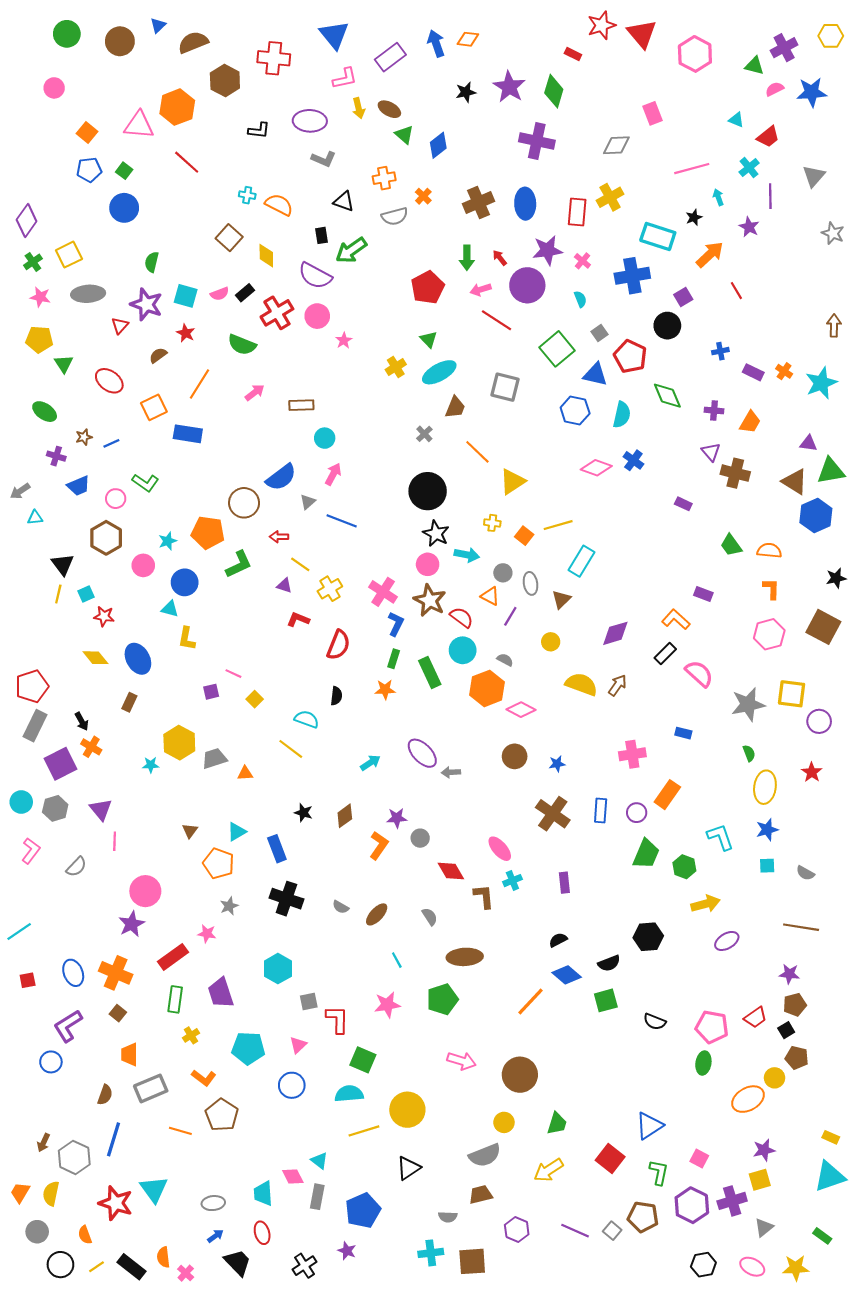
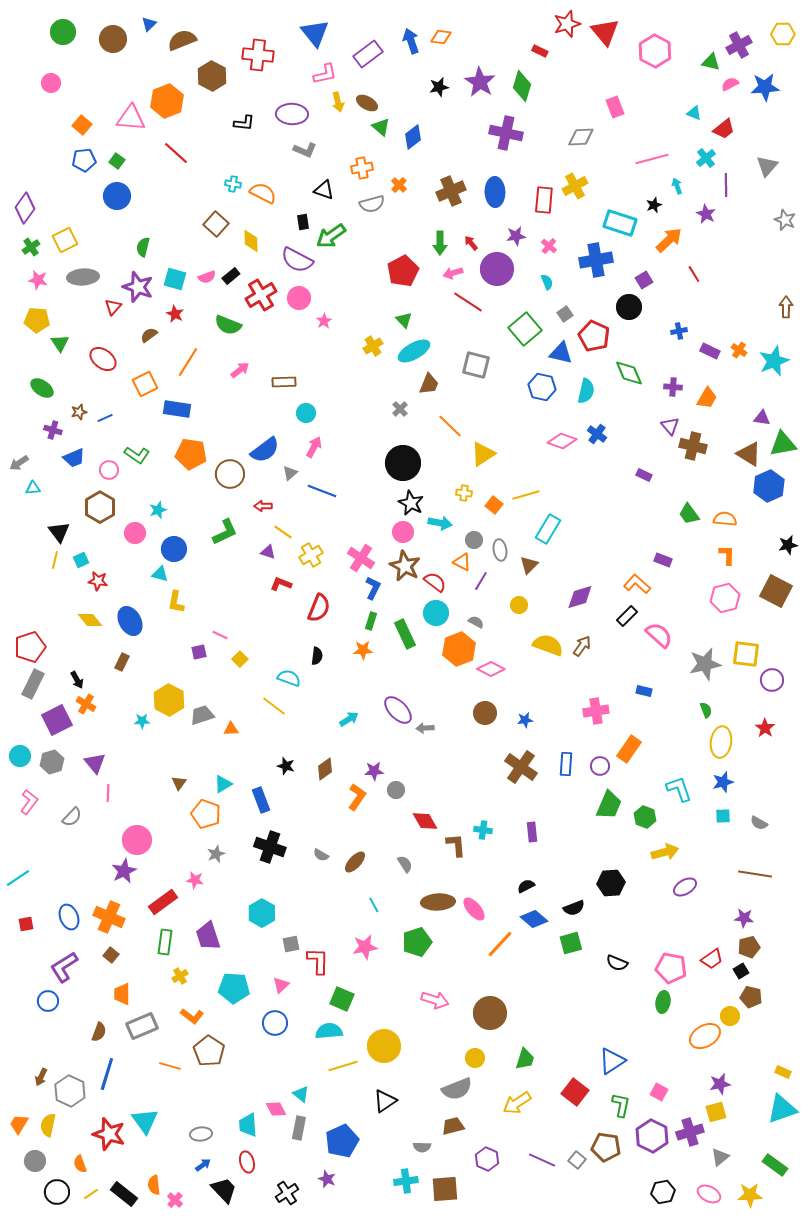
purple star: (547, 250) -> (516, 236), size x0.7
orange pentagon: (208, 533) -> (191, 454), moved
pink ellipse: (500, 849) -> (474, 909), moved
cyan cross: (512, 881) -> (483, 830), turned 30
green rectangle: (822, 1236) -> (775, 1165), size x1.4

